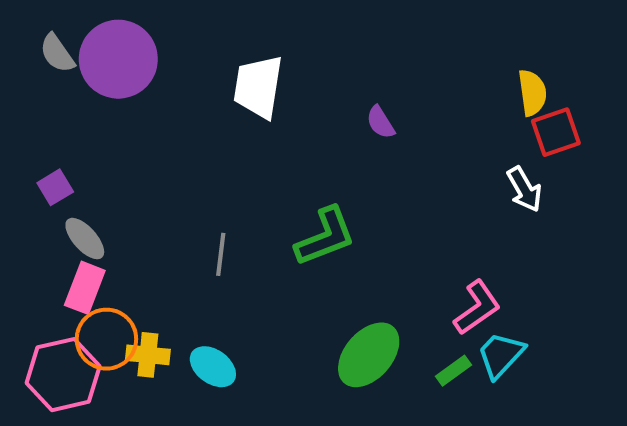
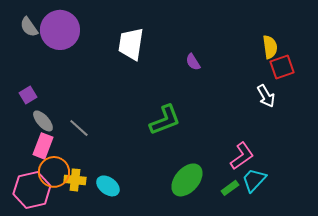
gray line: (221, 254) -> (79, 128), moved, turned -55

